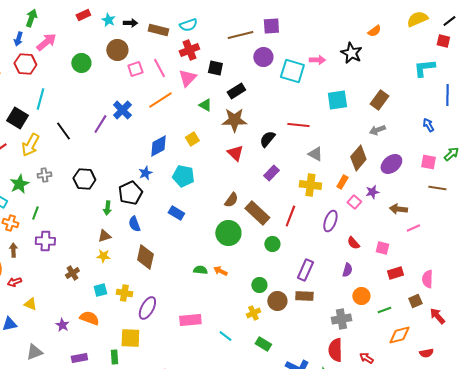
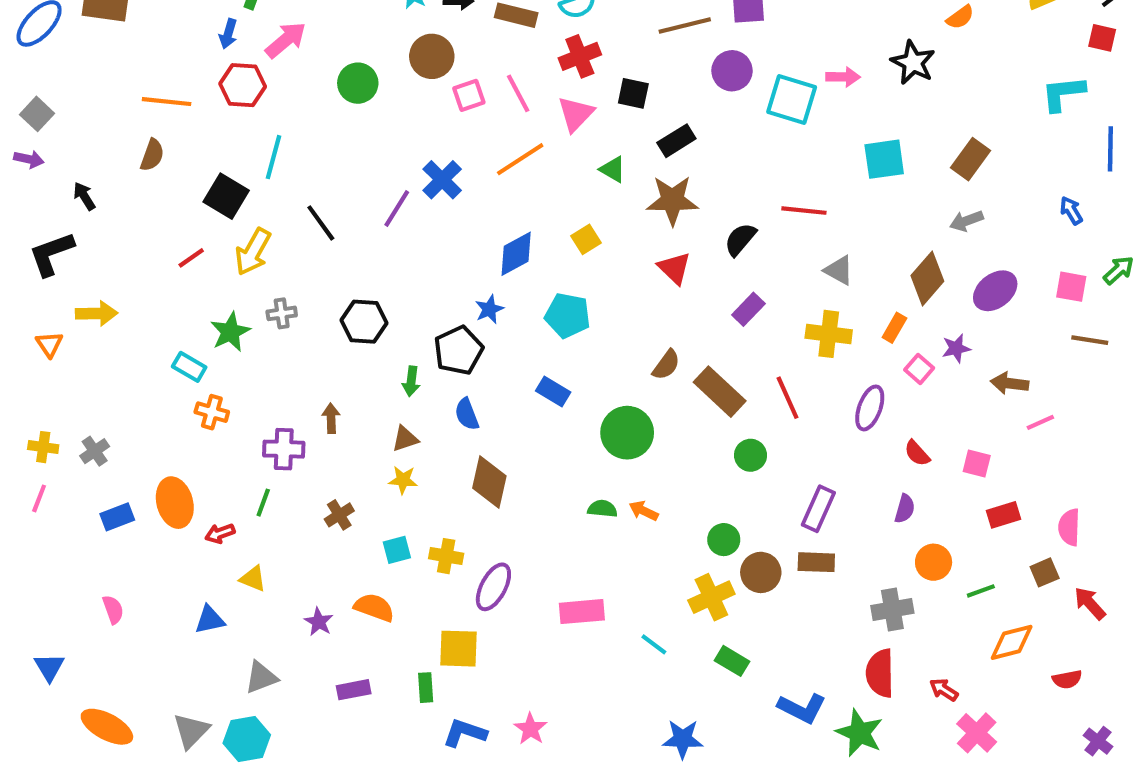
green line: (35, 213) -> (263, 503), moved
red line: (290, 216) -> (788, 398), turned -45
green circle: (228, 233) -> (627, 433), moved
brown arrow: (13, 250) -> (331, 418), moved
yellow cross: (253, 313) -> (711, 597), size x1.5

